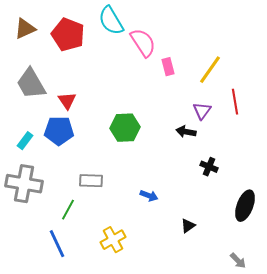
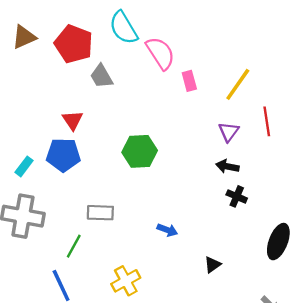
gray trapezoid: (31, 84) -> (101, 76), moved, size x0.7
black arrow: (186, 132) -> (227, 166), moved

